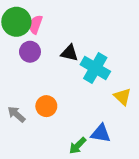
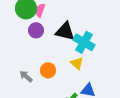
black triangle: (69, 53) -> (65, 31), size x1.5
yellow triangle: (123, 97) -> (77, 63), moved

